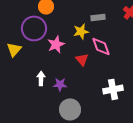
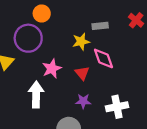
pink star: (56, 44) -> (52, 69), moved
white arrow: (41, 78) -> (36, 94), size x1.6
purple star: (60, 84) -> (83, 101), moved

